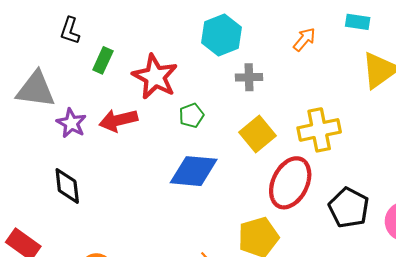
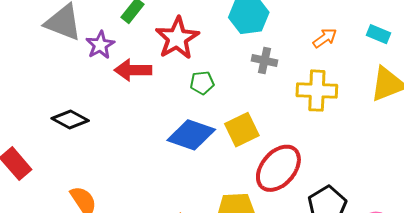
purple star: (71, 123) -> (100, 45), moved
yellow cross: (319, 130) -> (317, 91), moved
yellow square: (258, 134) -> (242, 130), moved
black diamond: (67, 186) -> (70, 119), turned -69

